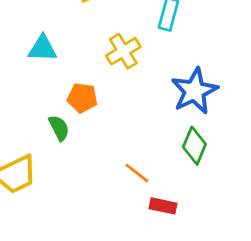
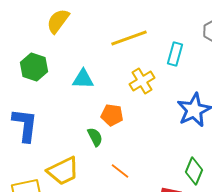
green diamond: (194, 146) -> (194, 171), moved
orange line: (137, 173) -> (120, 171), moved

